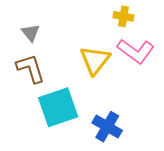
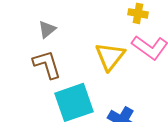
gray triangle: (31, 33) -> (47, 29), turned 30

